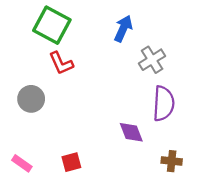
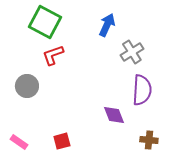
red L-shape: (61, 63) -> (53, 55), turned 95

